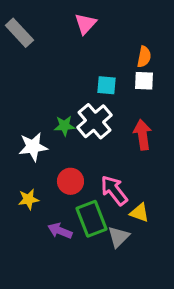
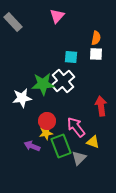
green star: (64, 126) -> (43, 84), size x1.6
red arrow: (143, 135) -> (101, 106), moved
yellow star: (28, 199) -> (46, 133), moved
purple arrow: (60, 231) -> (32, 146), moved

